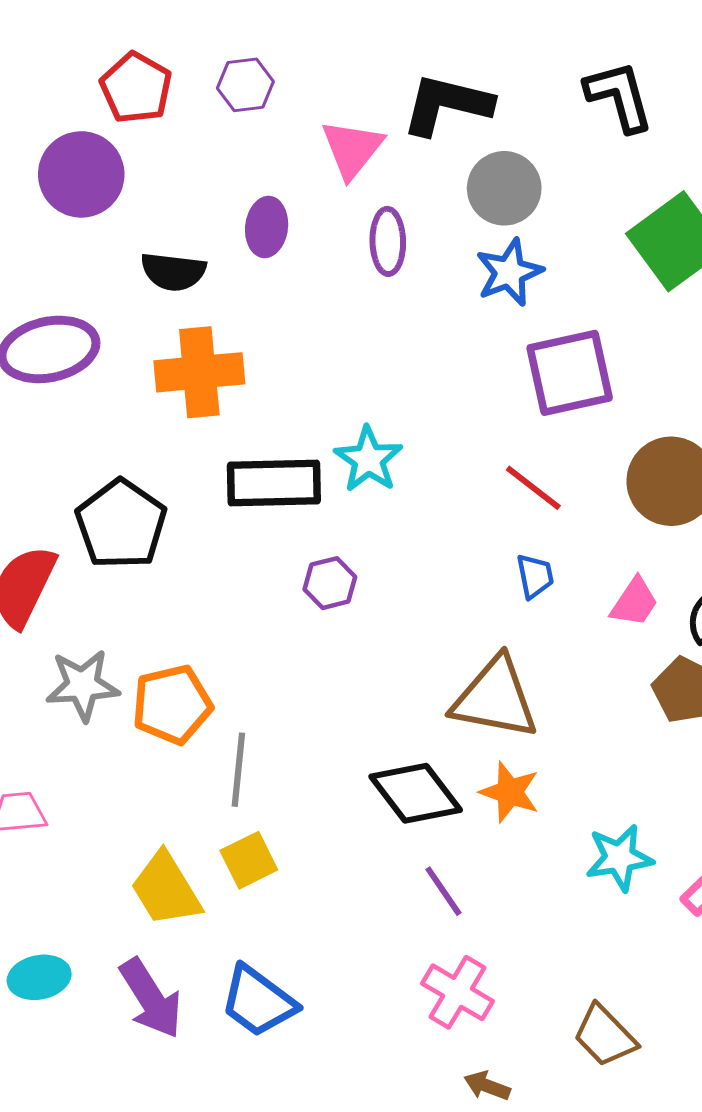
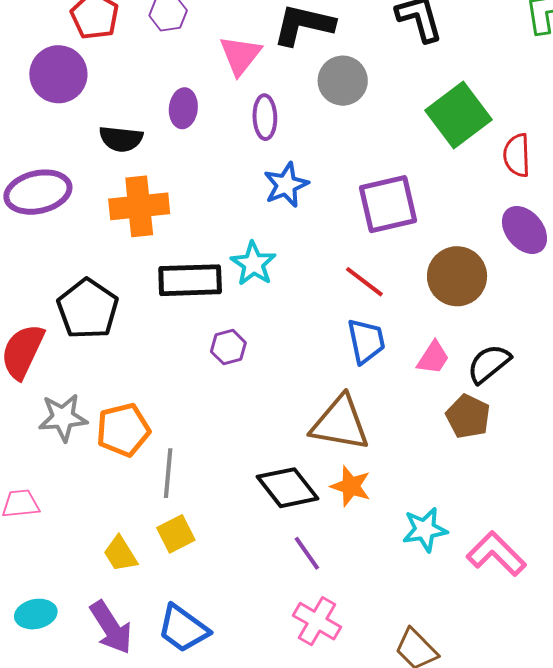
blue star: (509, 272) -> (286, 185), moved
blue trapezoid: (535, 576) -> (366, 341), size x1.5
yellow trapezoid: (166, 889) -> (120, 554), size x0.7

